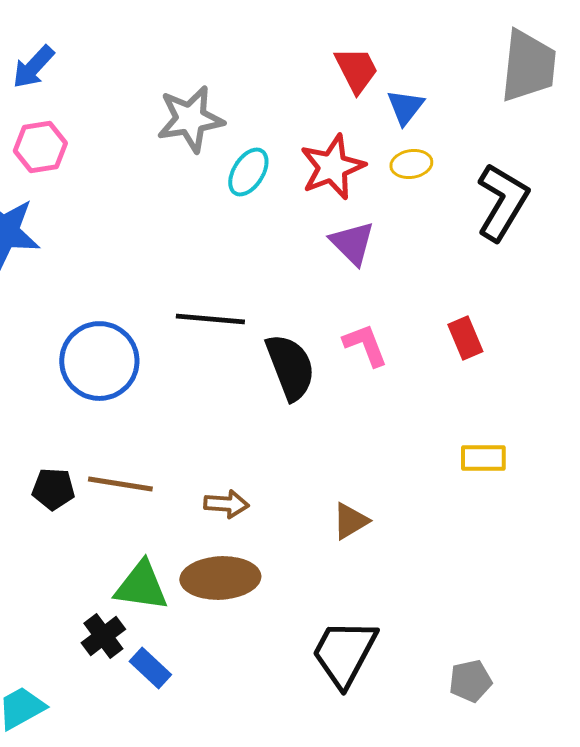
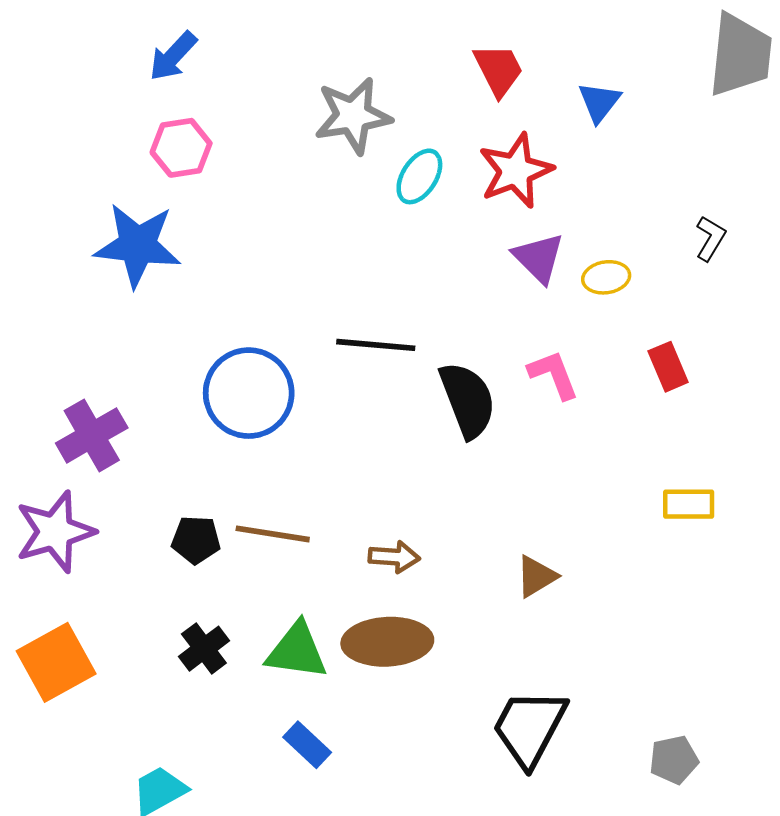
red trapezoid: (356, 70) -> (498, 70), moved
yellow ellipse: (411, 164) -> (606, 277), moved
black L-shape: (502, 202) -> (710, 238), moved, size x0.5
black cross: (103, 636) -> (204, 649), moved

